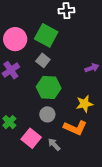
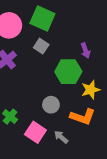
purple arrow: (92, 68) -> (85, 51), moved, turned 96
green hexagon: (49, 87) -> (68, 72), moved

